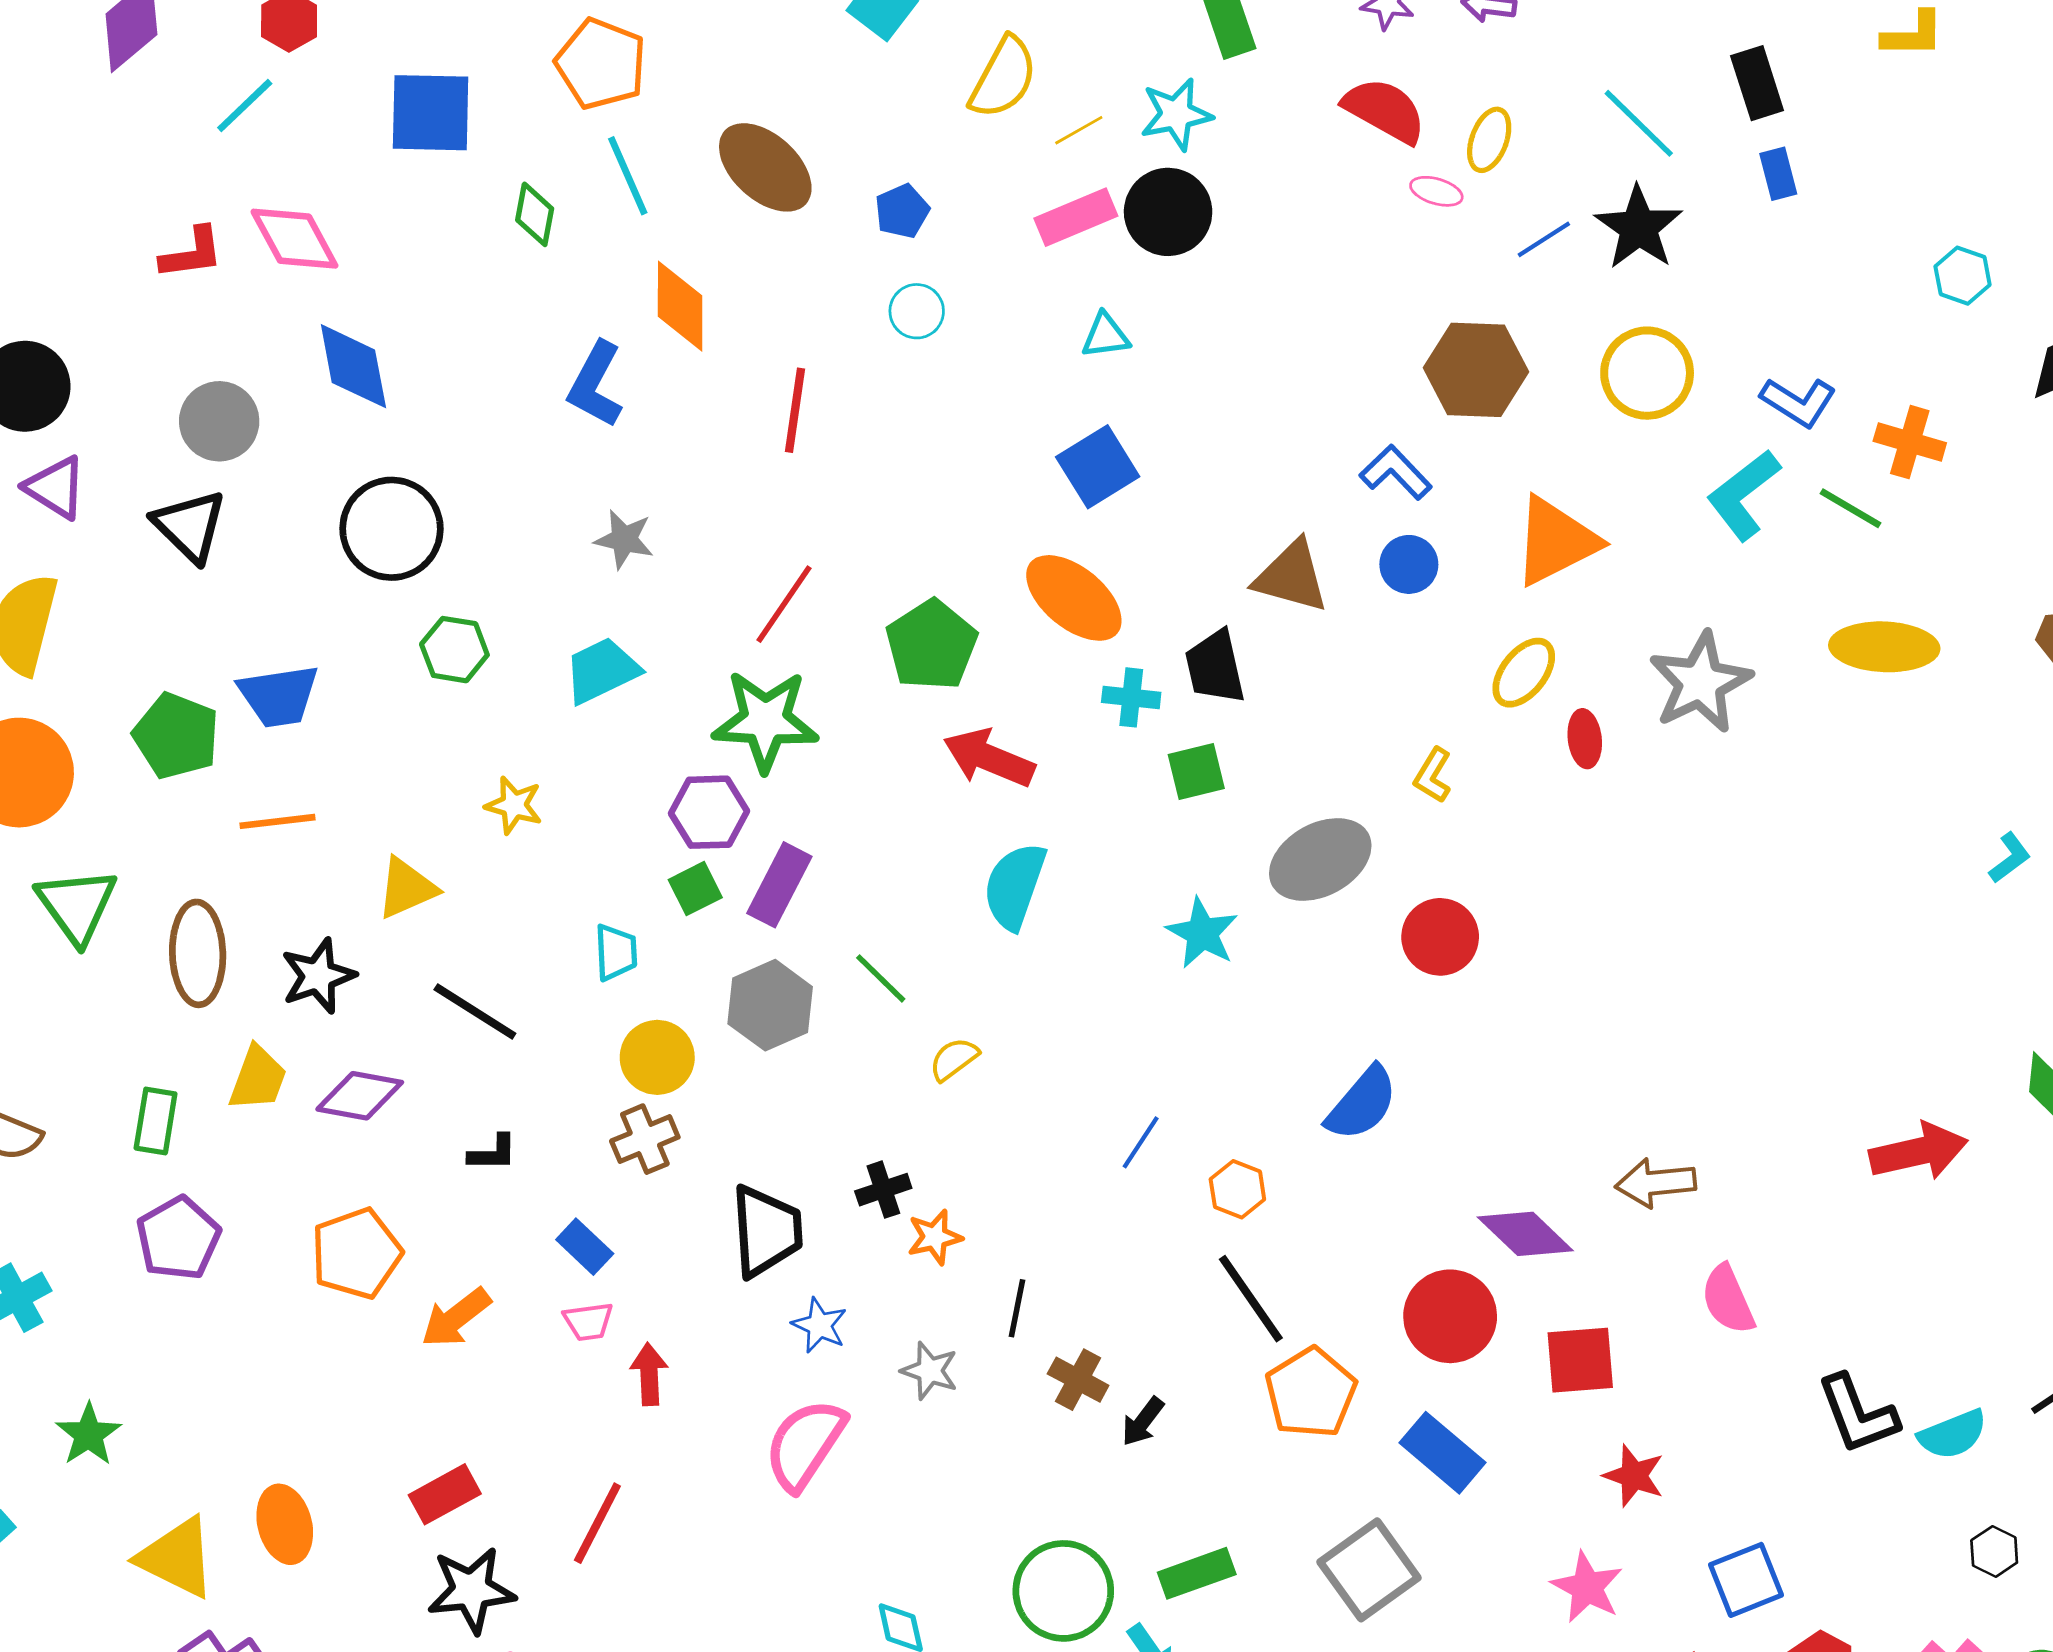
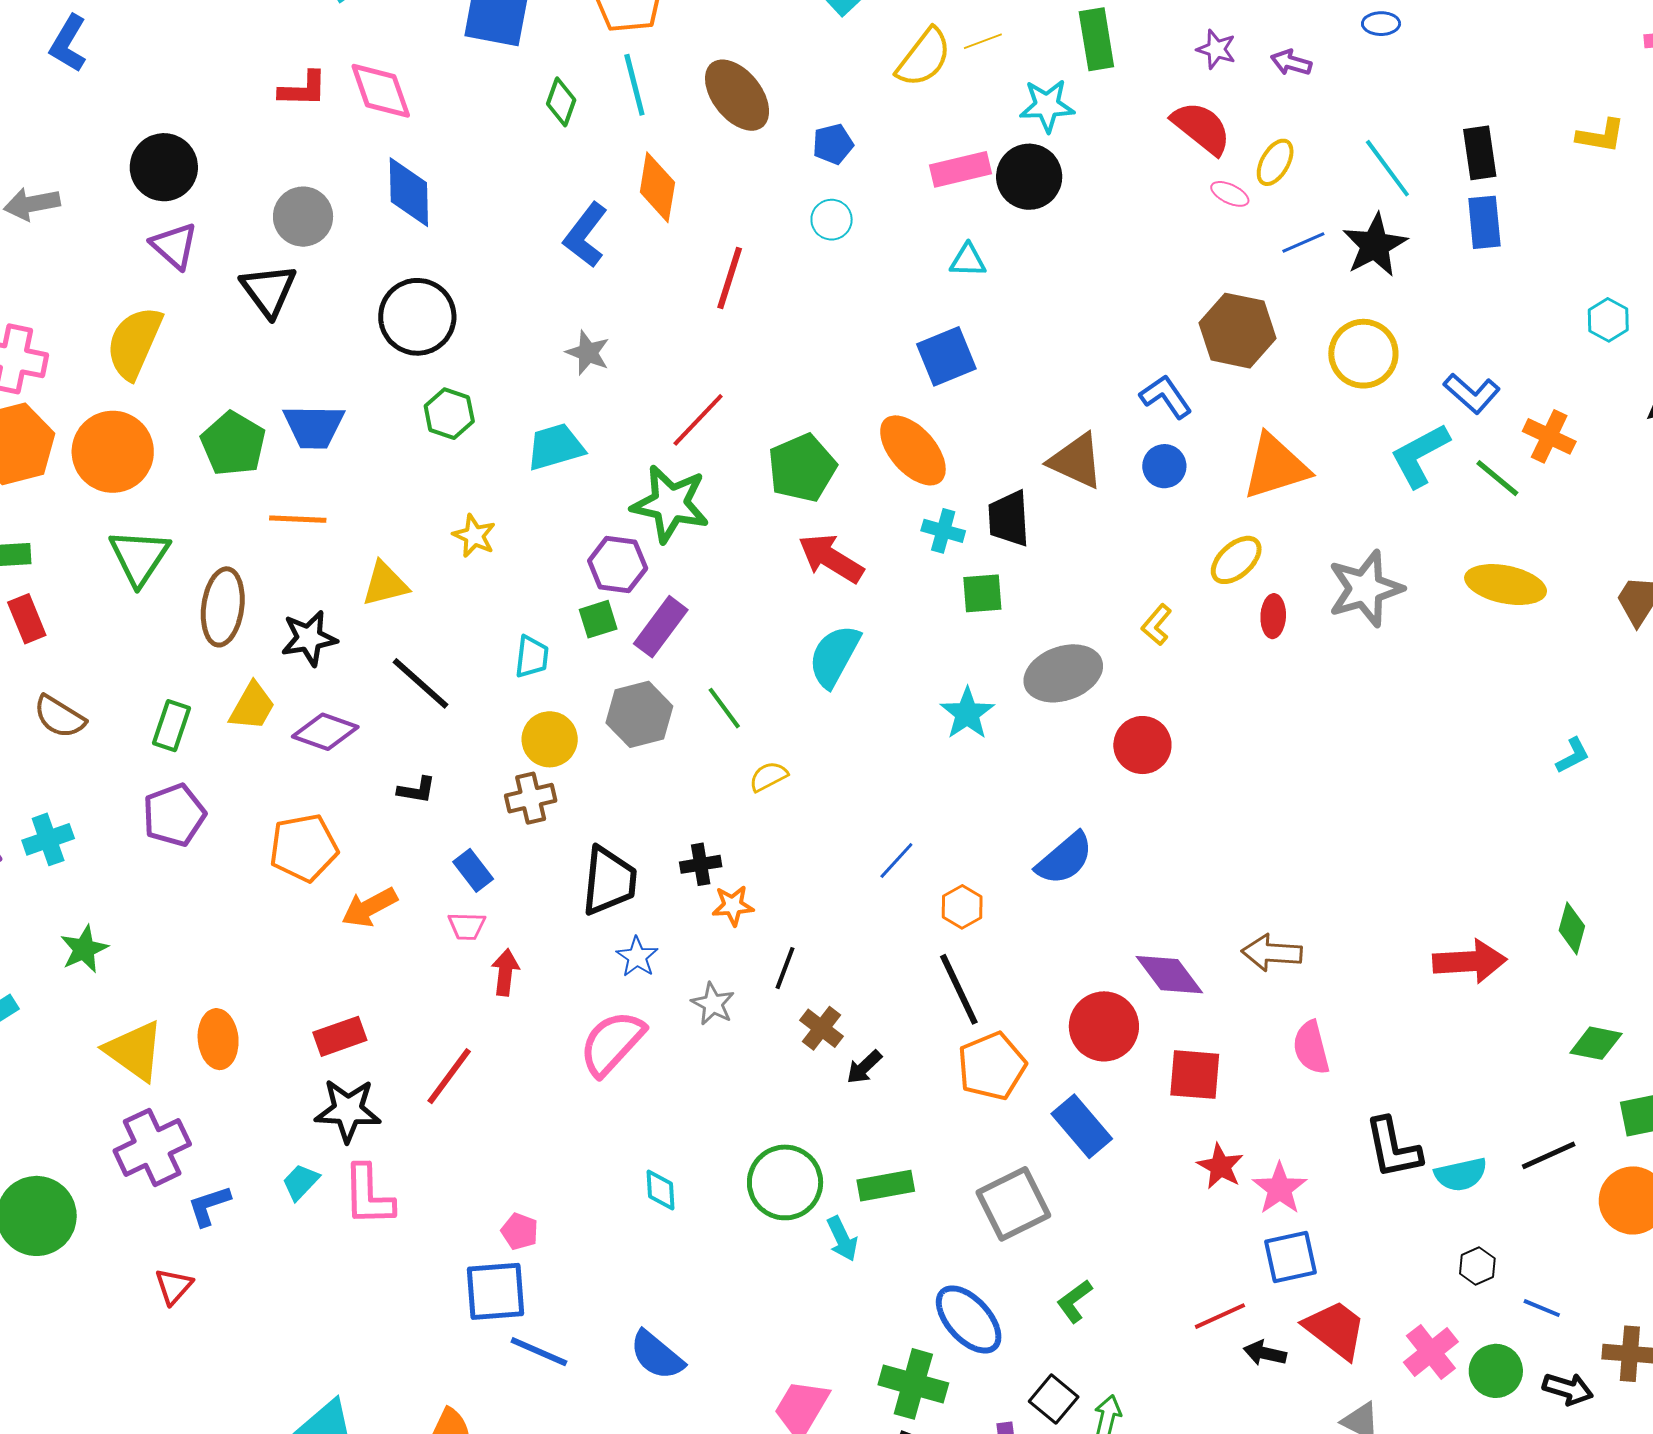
yellow line: (1079, 130) -> (983, 41), moved
blue rectangle: (1778, 174) -> (1484, 222), size x1.4
pink star: (1587, 1587) -> (1280, 1189), moved

